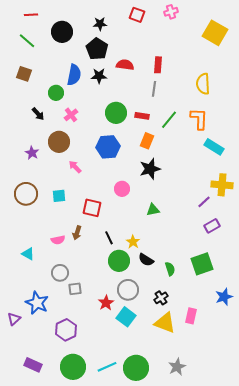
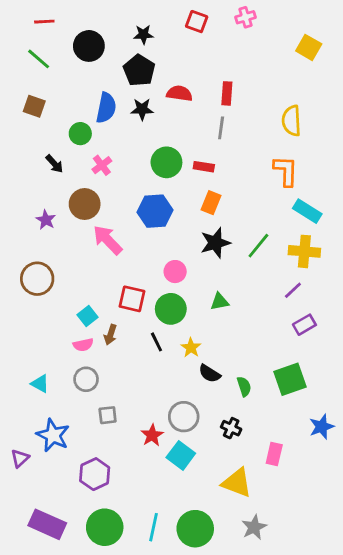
yellow square: (215, 33) -> (309, 47), size x0.7
green line: (169, 120) -> (258, 246), moved
pink arrow: (75, 167) -> (108, 240), size x1.6
yellow cross: (222, 185) -> (304, 251), moved
cyan square: (59, 196) -> (87, 316), moved, turned -32
cyan triangle: (28, 254) -> (40, 384), moved
green circle: (119, 261) -> (171, 309), moved
gray circle: (60, 273) -> (86, 379), moved
black cross: (161, 298) -> (231, 428), turned -32
yellow triangle: (165, 323) -> (237, 483), moved
purple rectangle: (33, 365) -> (47, 524), size x1.4
cyan line: (107, 367) -> (154, 527), turned -54

